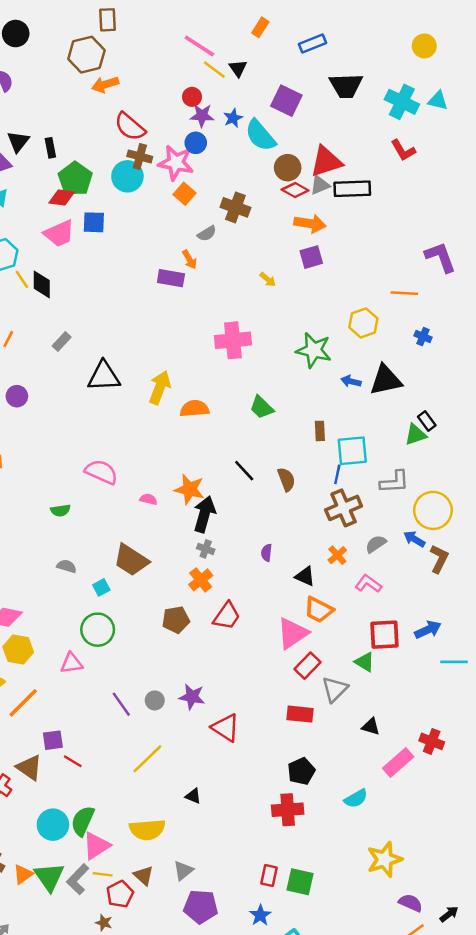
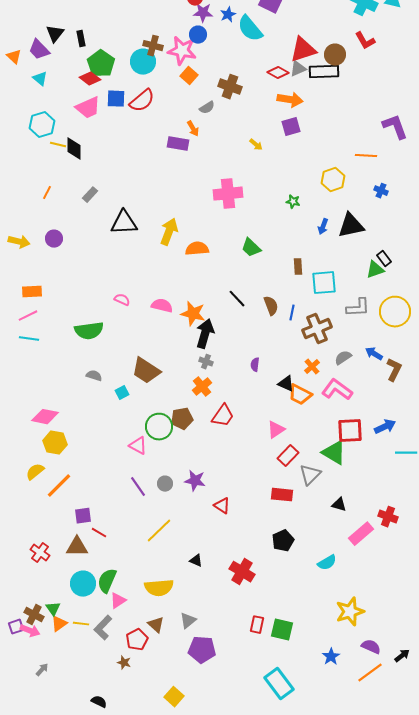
red semicircle: (130, 127) -> (142, 101), moved, turned -80
brown circle: (288, 168) -> (335, 55), moved
red diamond: (62, 197) -> (90, 79), turned 30
yellow line: (22, 279) -> (58, 145), turned -42
green star: (314, 350) -> (293, 202), size x0.5
blue arrow: (351, 381) -> (323, 227), turned -84
pink semicircle: (101, 472) -> (122, 300), size x0.6
blue line: (337, 474) -> (292, 313), moved
pink semicircle: (149, 499) -> (162, 306), moved, size x1.5
green semicircle: (60, 510) -> (89, 331), size x1.8
yellow circle: (433, 510) -> (395, 312), moved
pink L-shape: (368, 584) -> (337, 390), size x1.4
orange trapezoid: (319, 610) -> (300, 395), moved
green circle: (98, 630) -> (159, 427), moved
pink triangle: (293, 633) -> (276, 430), size x0.7
green triangle: (365, 662) -> (334, 453), size x1.5
pink triangle: (72, 663) -> (138, 446), moved, turned 36
red triangle: (226, 728) -> (222, 506), size x0.7
brown triangle: (29, 767) -> (77, 547), moved, turned -35
red cross: (288, 810) -> (242, 572), moved, turned 35
pink triangle: (96, 846) -> (118, 601), size x0.7
yellow line: (103, 874) -> (81, 624), moved
green triangle: (49, 877) -> (53, 609), moved, size x0.6
blue star: (260, 915) -> (331, 657), moved

